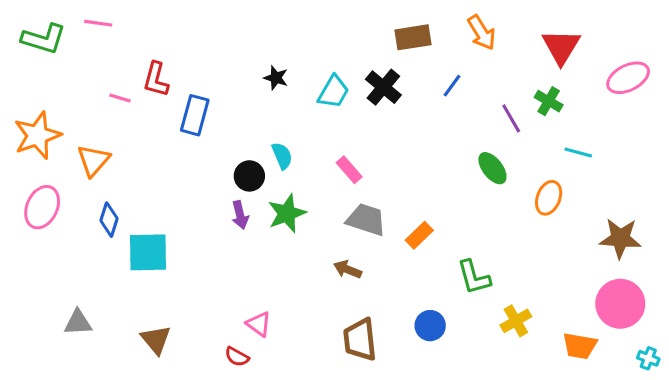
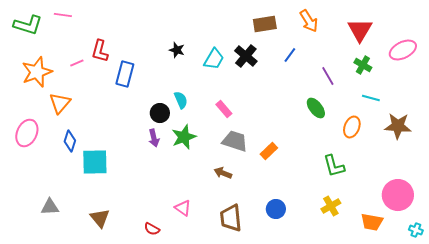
pink line: (120, 98) -> (77, 63), turned -40
green cross: (549, 101) -> (363, 65), moved
orange star: (37, 135) -> (37, 72), moved
brown star: (620, 238) -> (398, 126), moved
green L-shape: (474, 277) -> (334, 166), moved
pink triangle: (259, 324) -> (183, 208), moved

